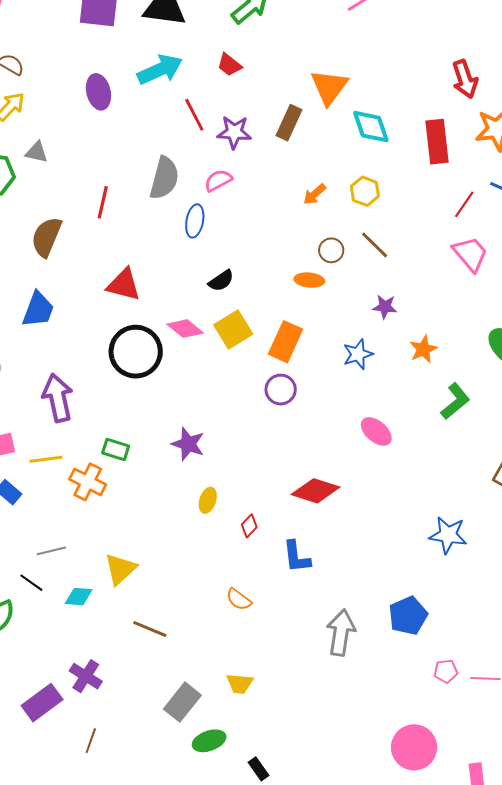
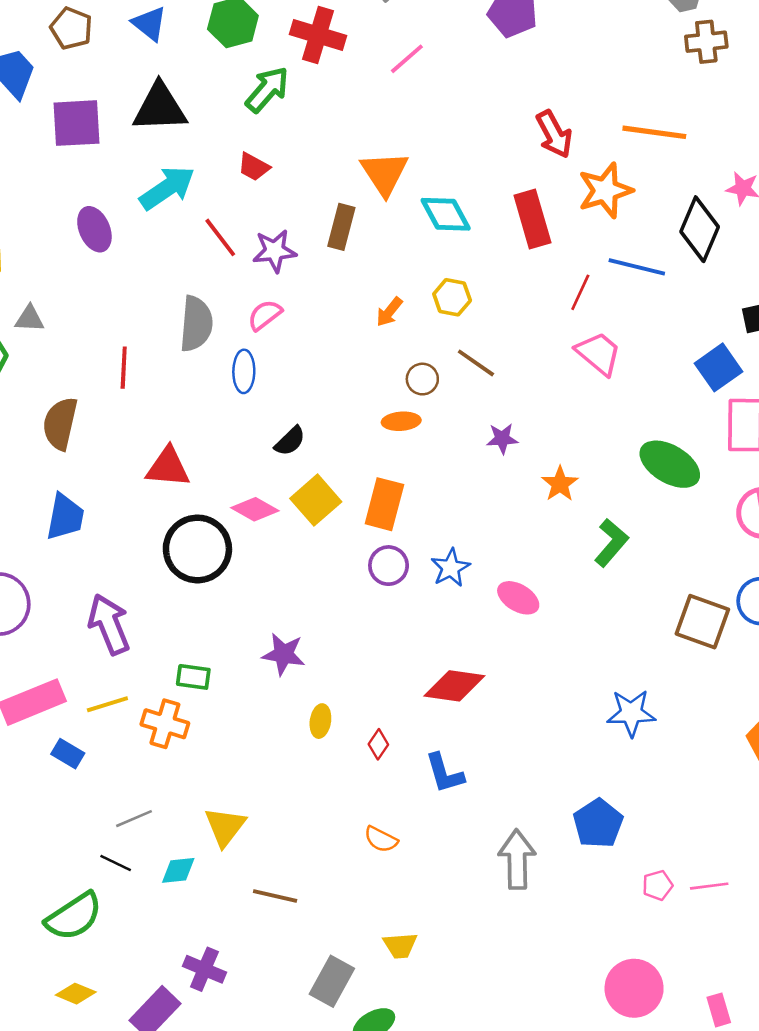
blue star: (358, 354) -> (451, 568), moved

